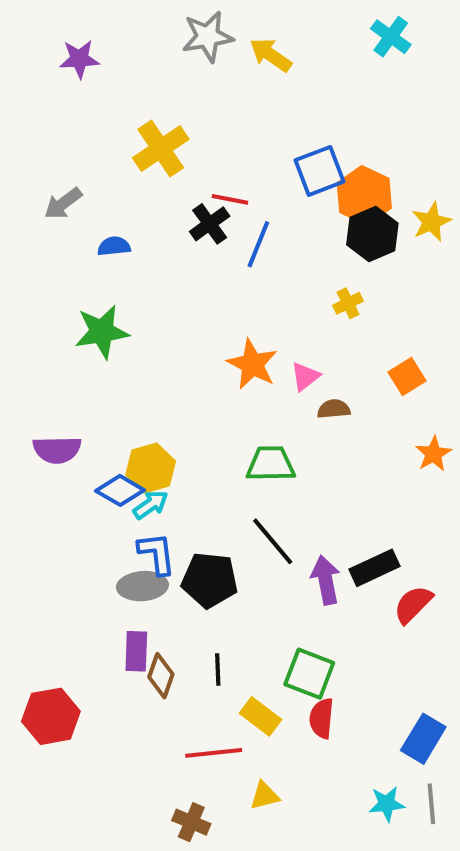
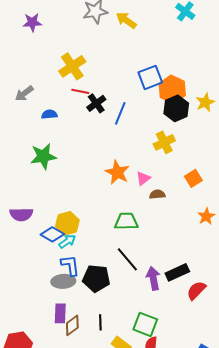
red line: (230, 199) -> (80, 91), moved
yellow cross: (348, 303) -> (164, 142), size x1.5
brown diamond: (161, 676) -> (72, 325), turned 35

